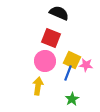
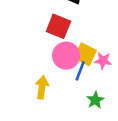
pink circle: (45, 61) -> (66, 56), moved
green star: (72, 99) -> (95, 100), moved

